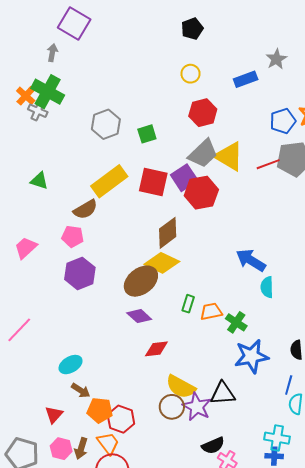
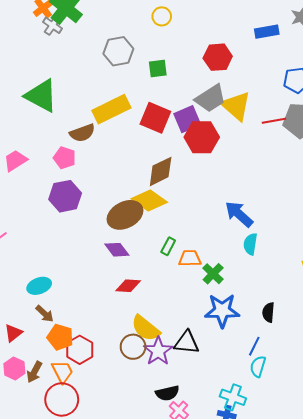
yellow circle: (191, 74) -> (162, 16), moved
green triangle: (39, 181) -> (41, 96), size x1.8

